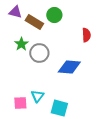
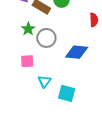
pink square: (20, 103) -> (27, 61), moved

